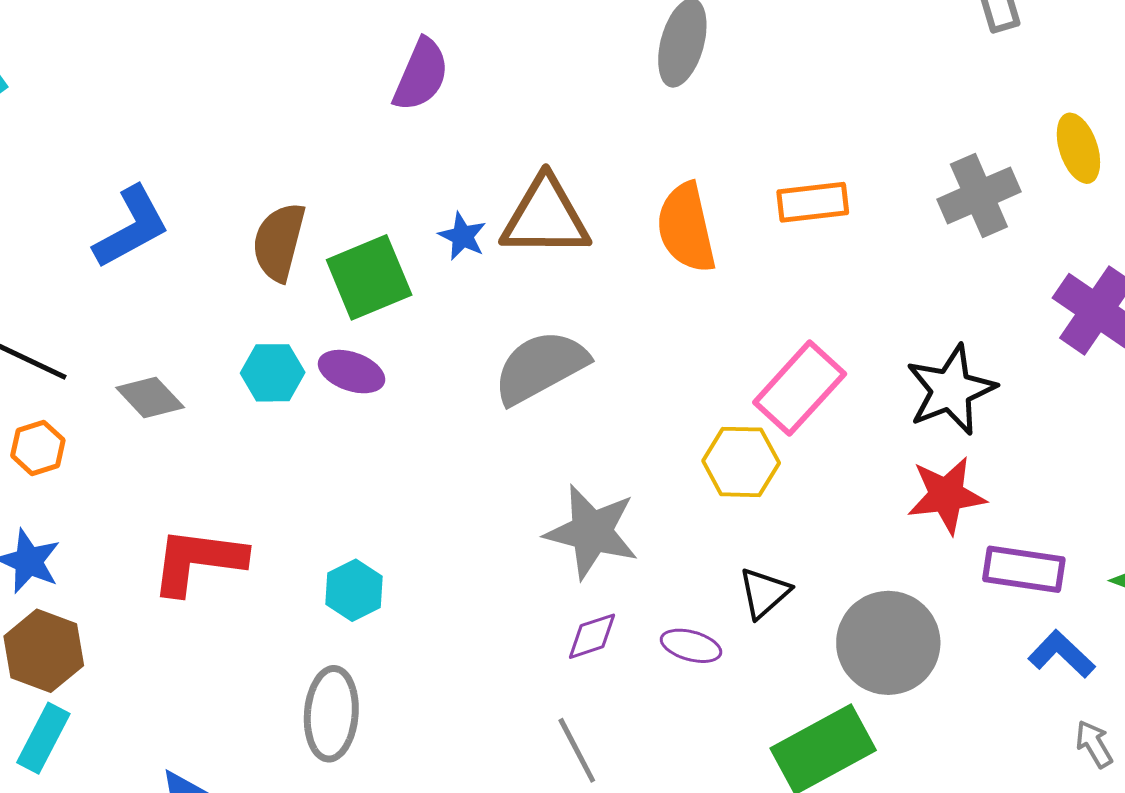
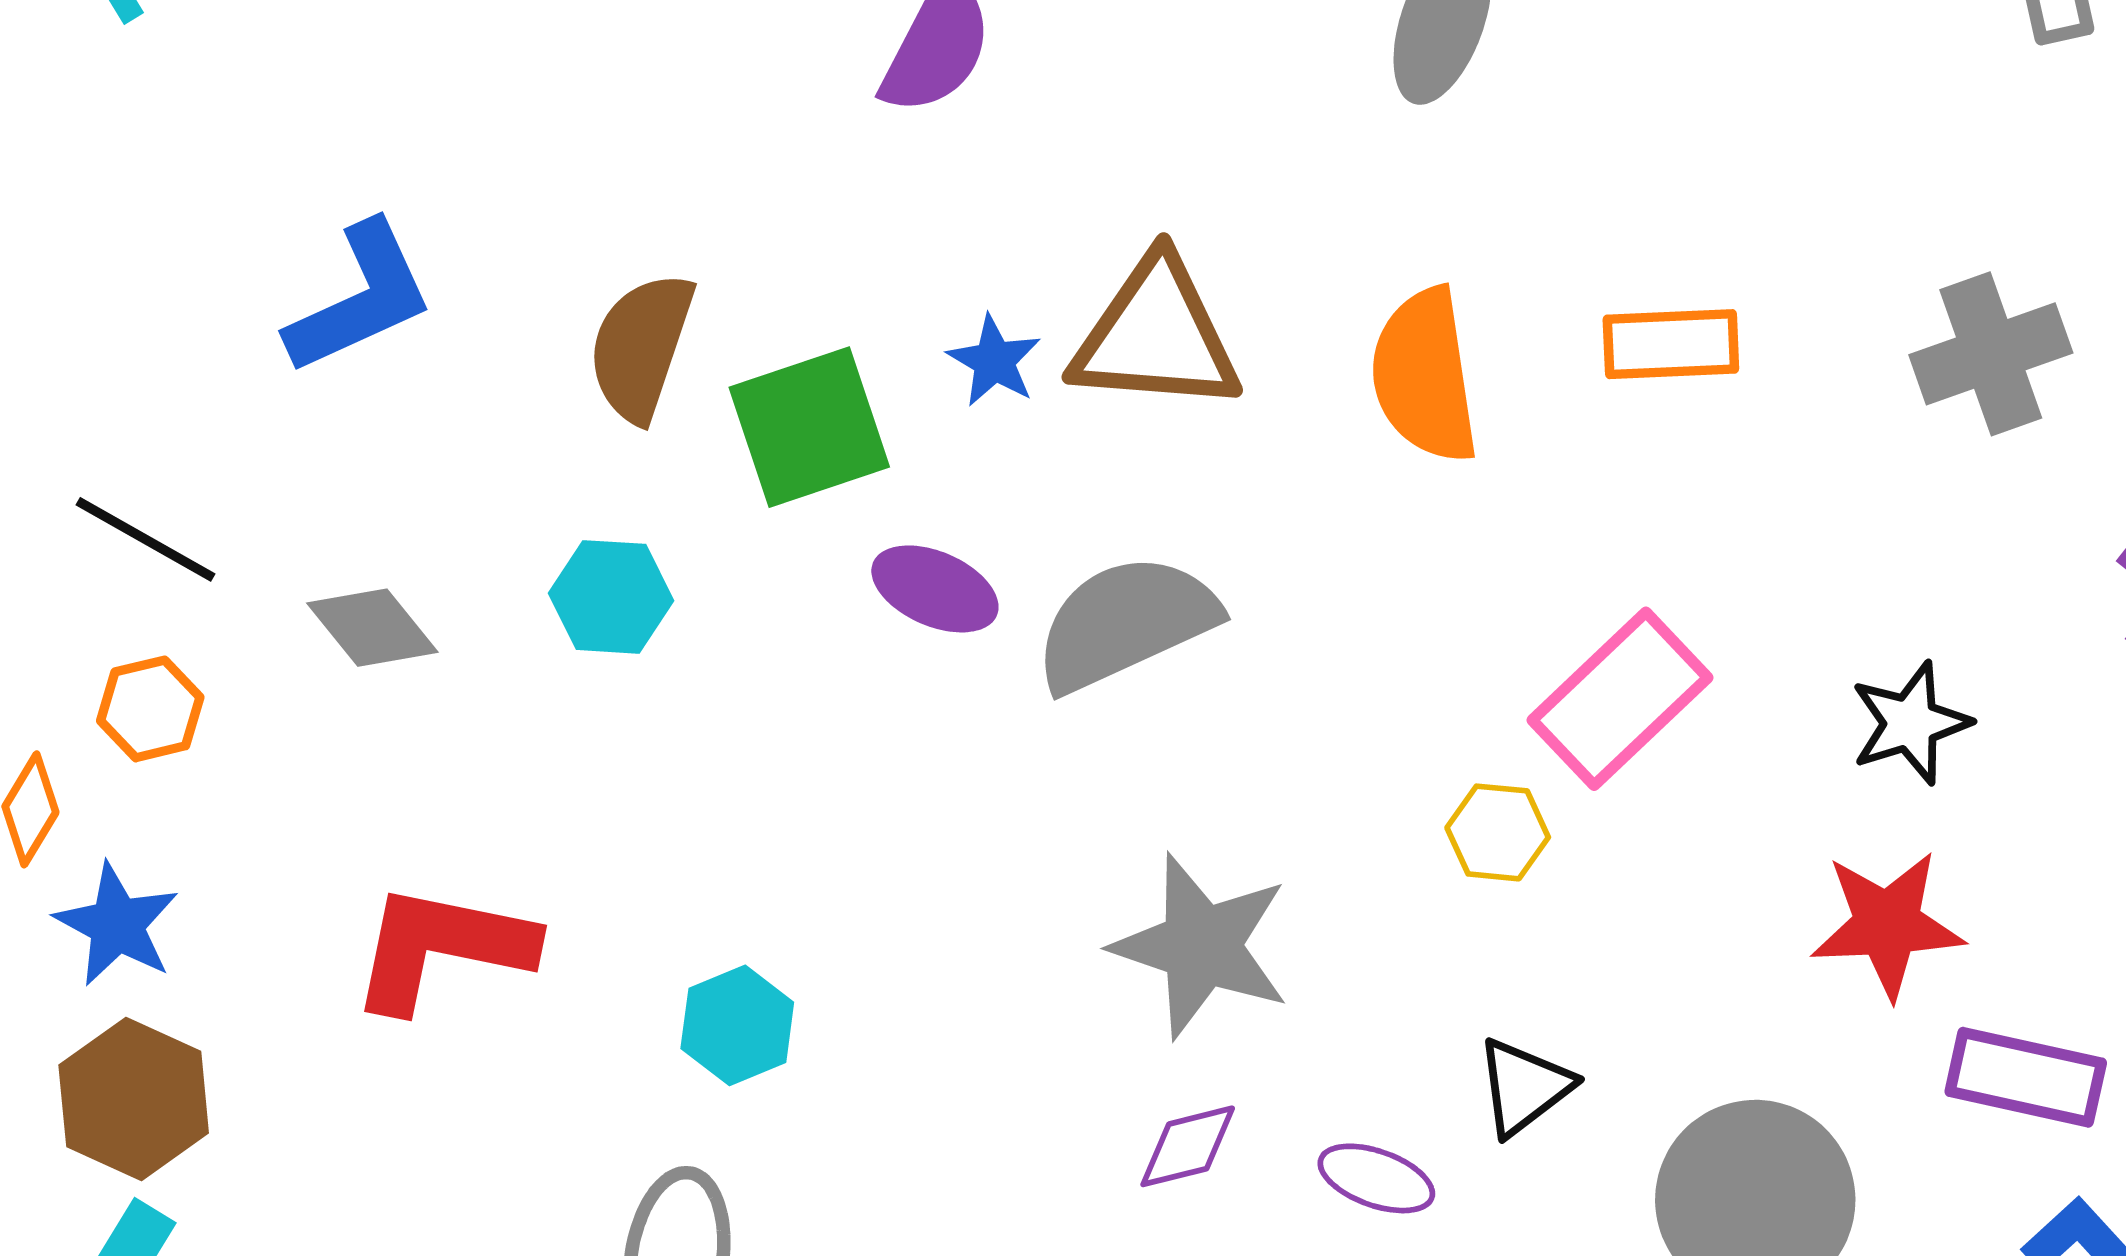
purple ellipse: (352, 372) -> (935, 589), moved
black star: (951, 390) -> (1910, 723), size x0.7
yellow hexagon: (741, 462) -> (1498, 832), size x0.7

